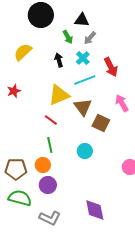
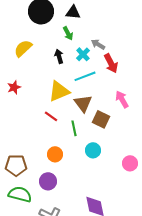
black triangle: (82, 20) -> (73, 12), moved
gray arrow: (90, 38) -> (98, 44), moved, turned 80
green line: (50, 145) -> (74, 128), moved
cyan circle: (85, 151) -> (93, 150), moved
orange circle: (43, 165) -> (55, 154), moved

